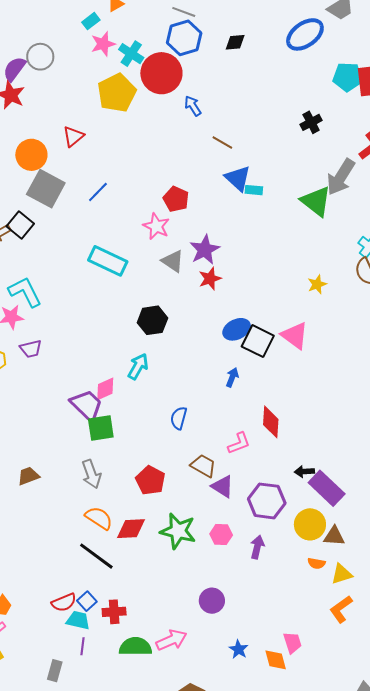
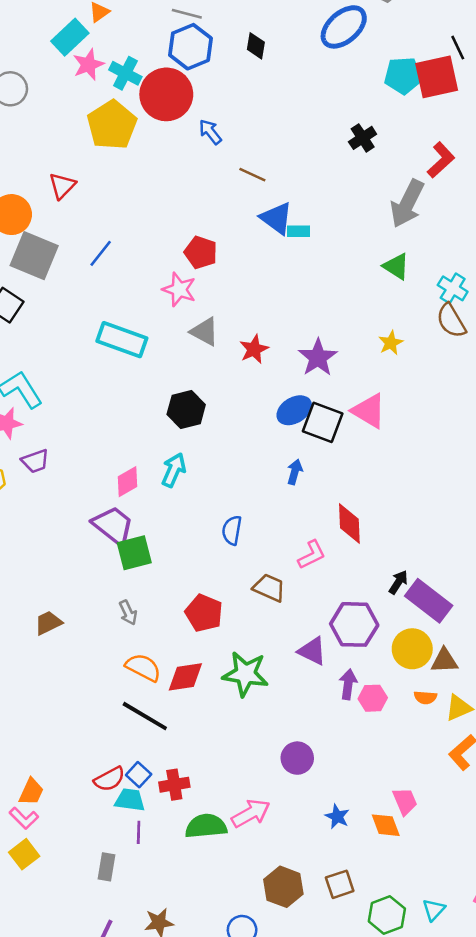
cyan rectangle: (91, 21) -> (70, 37), size x1.6
black diamond: (235, 42) -> (256, 46), turned -70
green triangle: (316, 201) -> (396, 266), moved, size x0.7
purple star: (205, 250) -> (318, 357), moved
pink diamond: (105, 389) -> (127, 482), moved
black arrow: (304, 471) -> (398, 582), turned 132
gray arrow: (91, 474) -> (128, 613), size x0.7
purple triangle: (223, 486) -> (312, 651), moved
pink hexagon: (221, 535) -> (373, 698), moved

